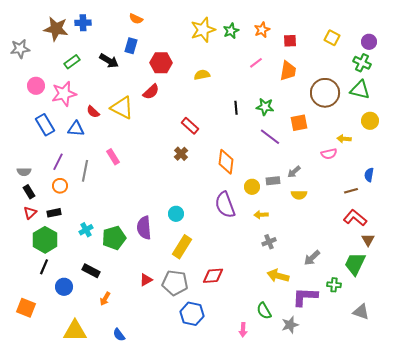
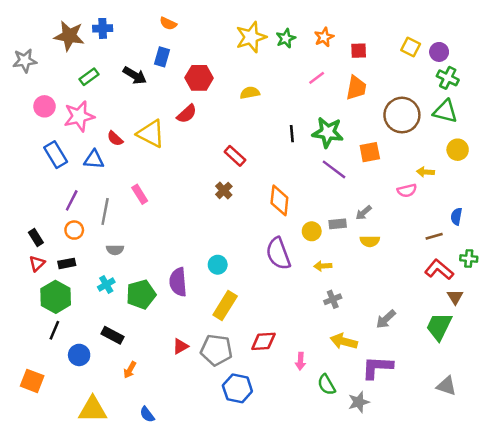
purple circle: (369, 42) -> (439, 52), moved
green star: (265, 107) -> (328, 132), size x1.4
gray semicircle: (24, 172) -> (115, 250), moved
green cross: (334, 285) -> (469, 259), moved
pink arrow: (243, 330) -> (301, 361), moved

